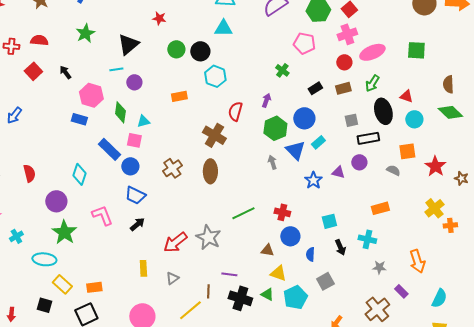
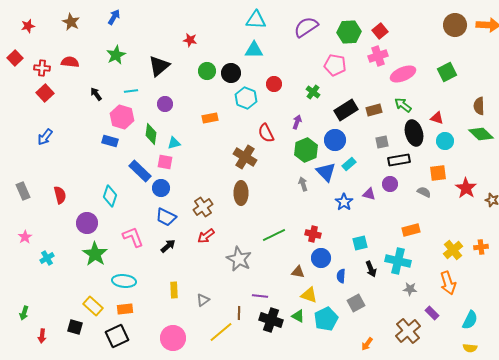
green square: (416, 50) -> (447, 72), turned -30
red circle: (344, 62) -> (274, 84), moved
cyan line: (116, 69) -> (131, 91), moved
red square: (33, 71) -> (45, 93), moved
green arrow: (372, 83) -> (403, 105), turned 96
black rectangle: (315, 88) -> (346, 110), size x1.6
red semicircle: (235, 111) -> (266, 133), turned -42
brown cross: (172, 168) -> (203, 207), moved
yellow cross: (434, 208) -> (453, 250), moved
cyan cross: (367, 239) -> (398, 261), size x1.4
red arrow: (175, 242) -> (206, 236), moved, size x0.7
cyan ellipse: (44, 259) -> (124, 281), moved

